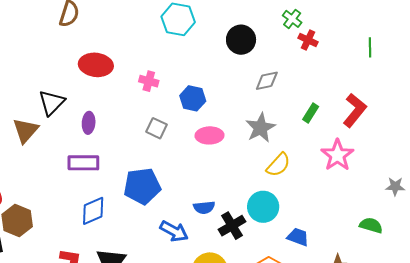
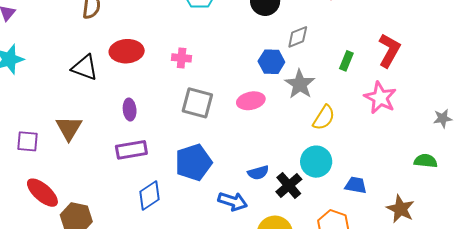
blue hexagon: (193, 98) -> (271, 62), moved
black triangle: (52, 103) -> (85, 68), moved, turned -44
gray square: (157, 128) -> (197, 103), size x1.5

